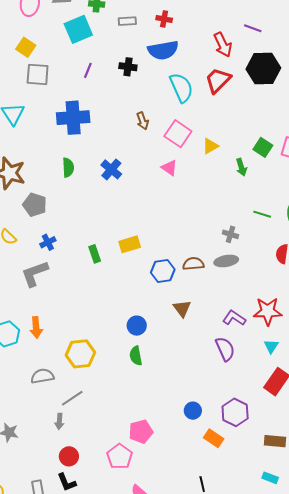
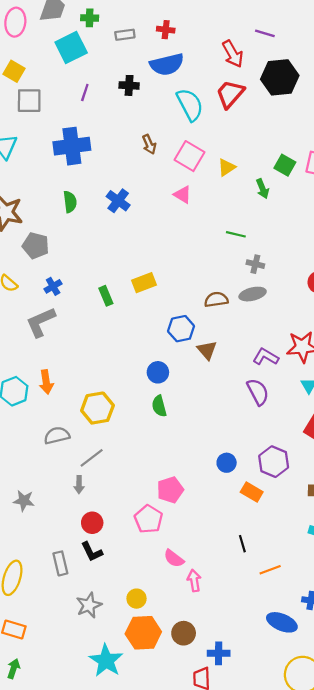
green line: (262, 214) -> (236, 234), moved
blue hexagon: (163, 271) -> (181, 329), moved

